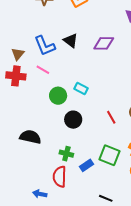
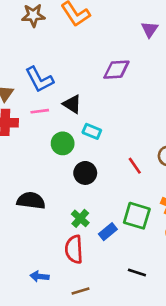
black triangle: (71, 41) -> (72, 104), moved
pink line: (43, 70) -> (40, 111), turned -32
green cross: (66, 154) -> (80, 218), turned 32
blue arrow: (40, 194) -> (39, 276), moved

